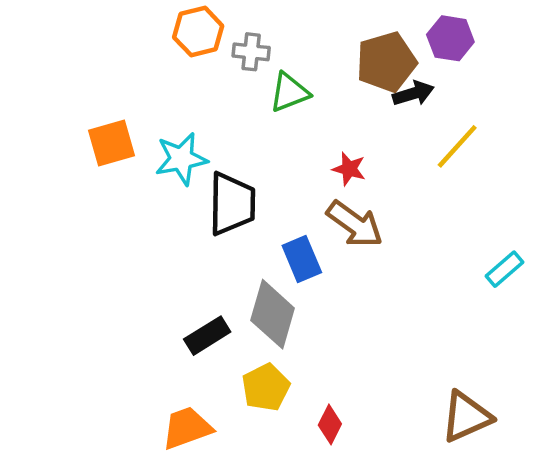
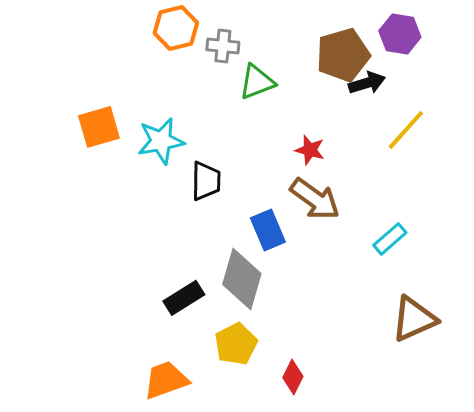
black trapezoid: (232, 204) -> (206, 181), size x0.7
cyan rectangle: (504, 269) -> (390, 239), moved
brown triangle: (466, 417) -> (414, 319), moved

